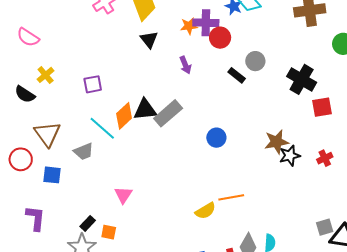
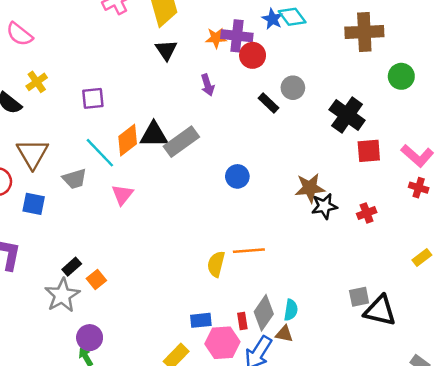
pink triangle: (123, 195) -> (122, 195), moved
yellow semicircle: (205, 211) -> (216, 264), turned 130
orange square: (109, 232) -> (96, 279), turned 35

